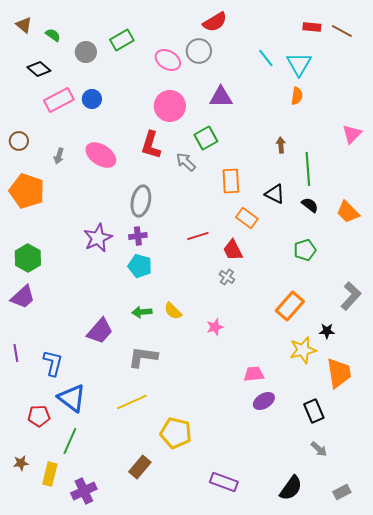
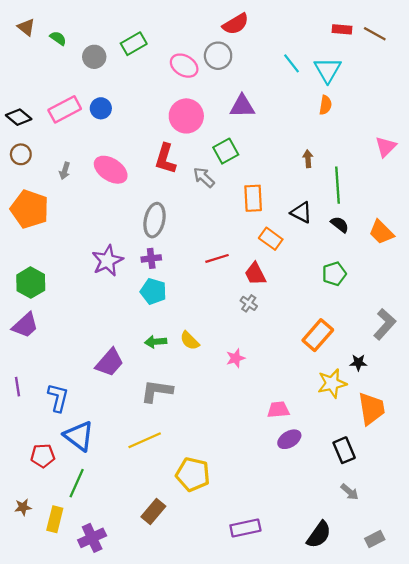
black diamond: (39, 69) -> (19, 117), moved
purple rectangle: (224, 482) -> (245, 528), turned -32

